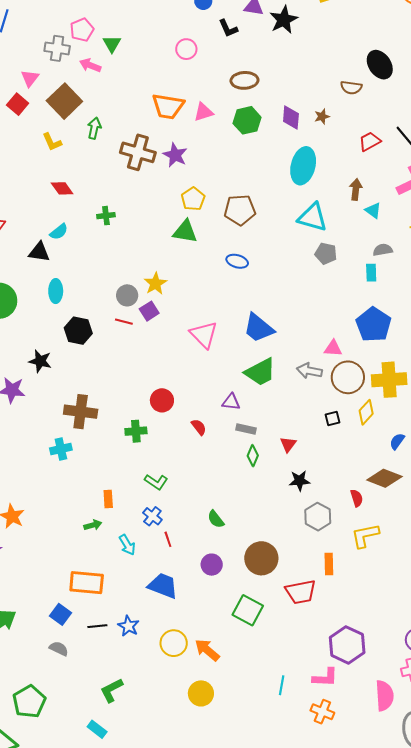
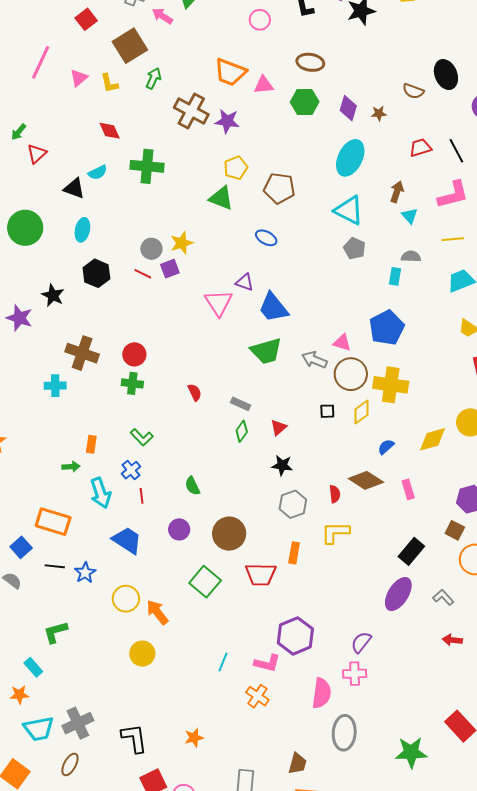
pink triangle: (30, 78) -> (79, 78), moved
red square: (18, 104) -> (86, 19), moved
purple star: (175, 155) -> (227, 121), turned -30
green cross: (106, 216) -> (147, 166), size x1.8
red circle: (162, 400) -> (134, 354), moved
purple triangle: (231, 402) -> (245, 282), moved
cyan arrow: (127, 545) -> (101, 493), size x1.4

